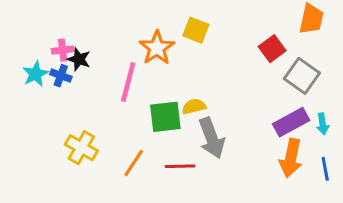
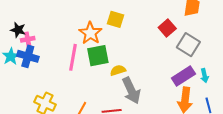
black star: (79, 59) -> (18, 30), moved
blue cross: (61, 76) -> (28, 56), size x1.5
green square: (165, 117) -> (98, 56), moved

